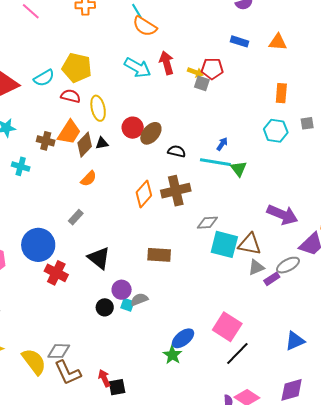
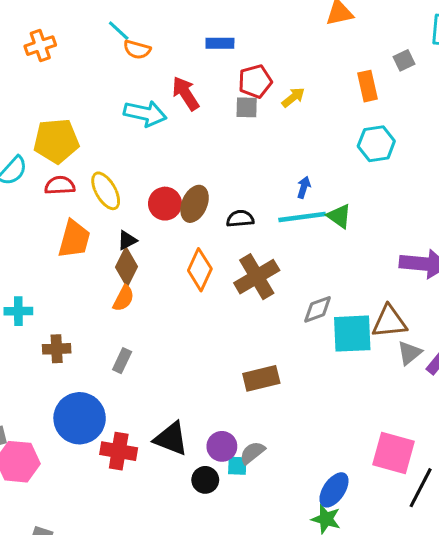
orange semicircle: (145, 26) -> (137, 50), size x0.7
blue rectangle: (240, 41) -> (220, 43), moved
yellow arrow: (195, 72) -> (293, 97), moved, turned -42
gray square: (307, 123) -> (404, 60), moved
brown cross: (46, 141) -> (57, 349), moved
brown diamond: (85, 145) -> (126, 267), moved
orange diamond: (144, 194) -> (200, 270), moved
black triangle: (99, 258) -> (171, 439), moved

